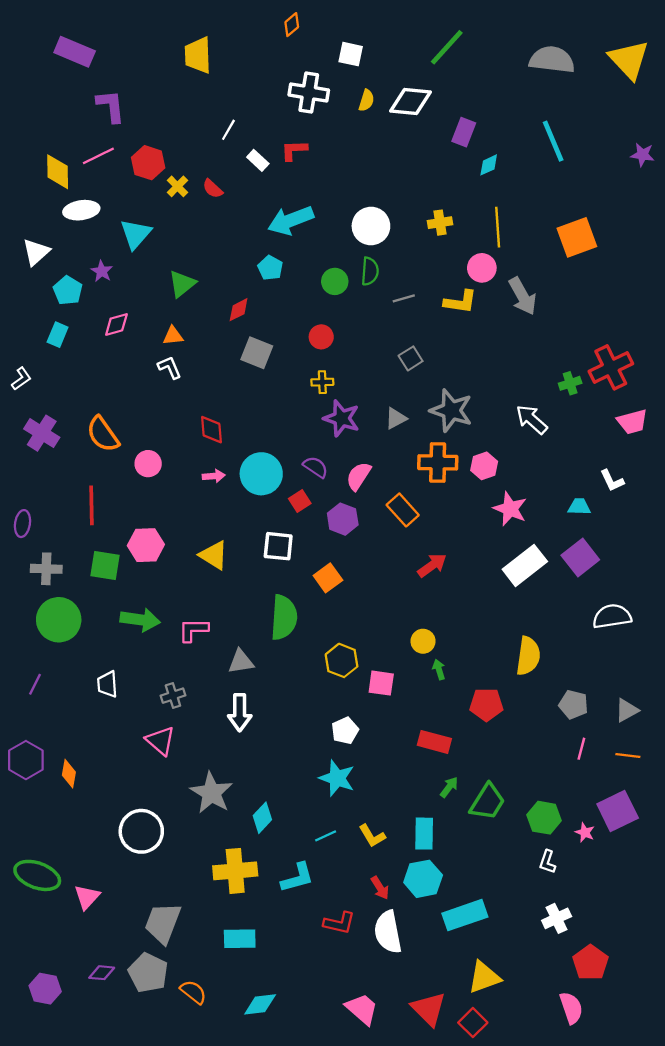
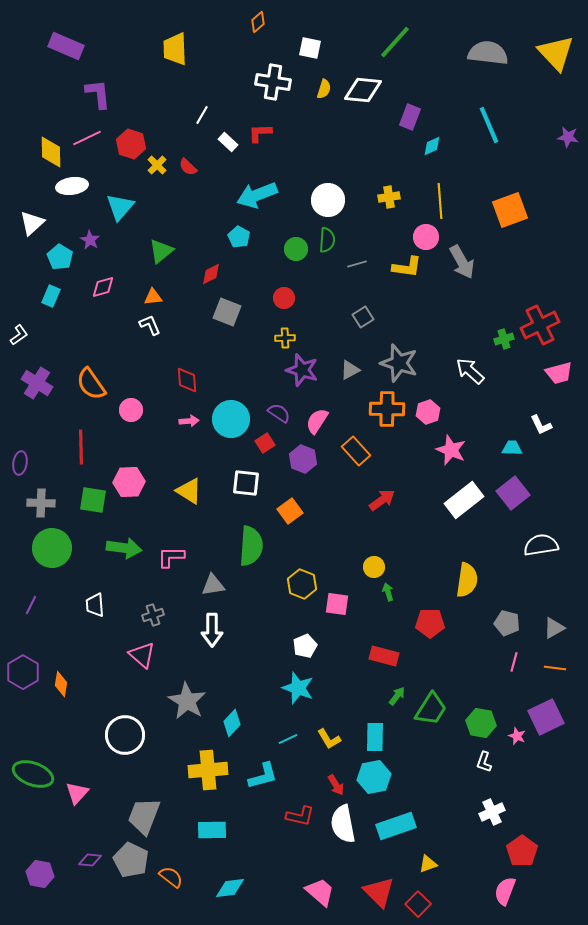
cyan rectangle: (465, 915) -> (396, 826), moved
yellow triangle: (484, 977) -> (428, 864), size x0.6
pink semicircle: (571, 1008) -> (505, 891), turned -140

